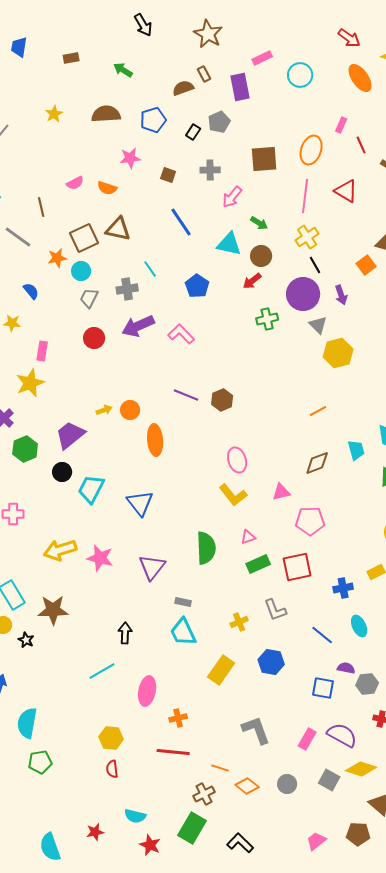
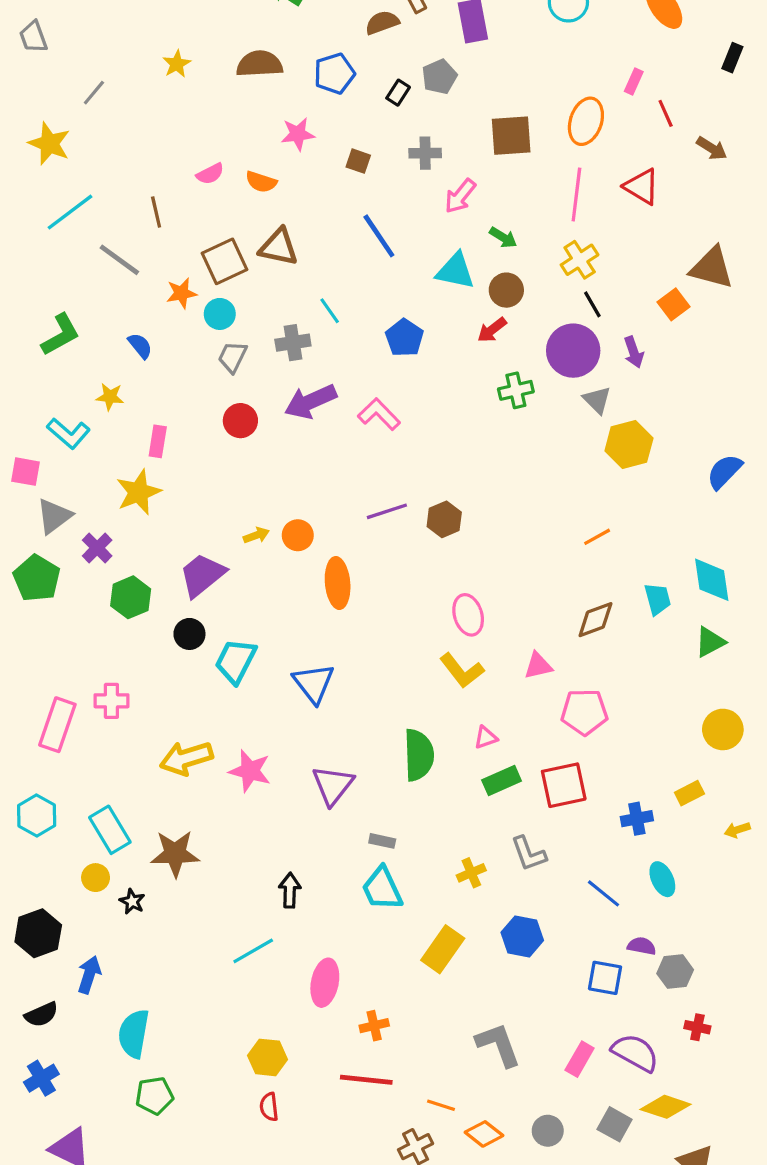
purple line: (186, 395) -> (387, 511), turned -40

